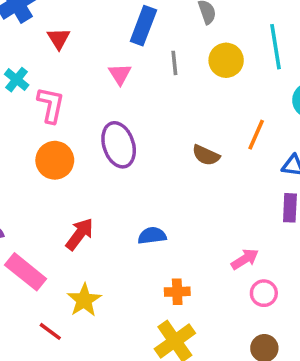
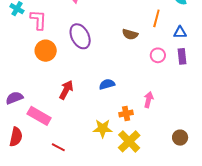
pink arrow: (245, 259) -> (149, 100), moved, turned -35
pink circle: (264, 293) -> (158, 55), moved
yellow star: (84, 300) -> (103, 128), moved, turned -30

